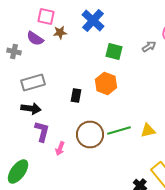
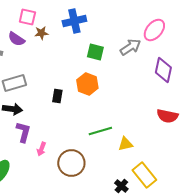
blue cross: (93, 20) -> (74, 21), turned 35
gray arrow: (149, 46) -> (130, 47), size x1.5
yellow triangle: (148, 130) -> (125, 144), moved
brown circle: (90, 134) -> (71, 163), moved

